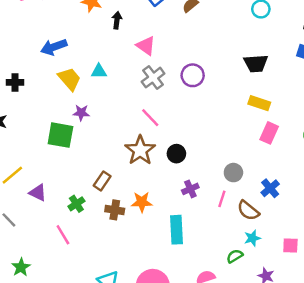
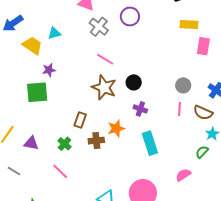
purple cross: (190, 189) -> (140, 109), moved, turned -32

